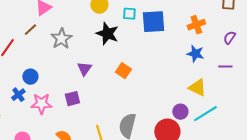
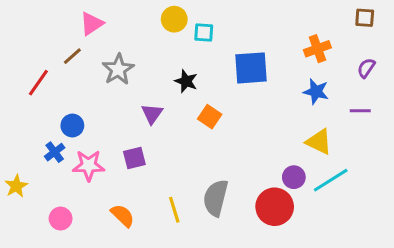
cyan square: (129, 14) -> (204, 32), moved
blue square: (153, 22) -> (251, 68), moved
black star: (107, 34) -> (186, 81), moved, size x0.7

